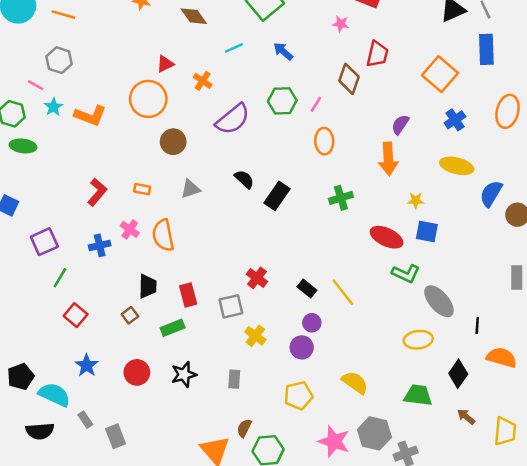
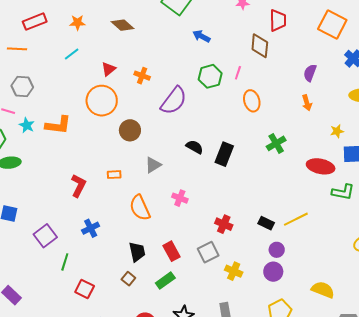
cyan line: (234, 48) -> (72, 54), moved
orange arrow: (388, 159) -> (307, 103), size x0.6
pink cross: (130, 229) -> (180, 198), moved
yellow line: (343, 292) -> (296, 219), turned -65

